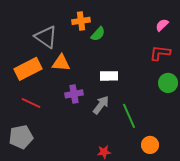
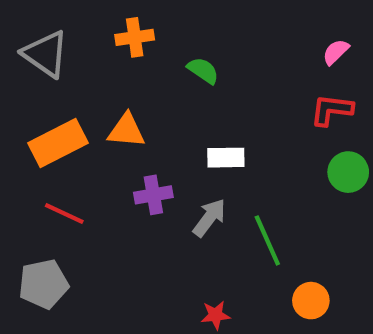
orange cross: (81, 21) -> (135, 37), moved
green semicircle: (98, 34) -> (203, 70), turned -98
gray triangle: (46, 37) -> (46, 54), moved

